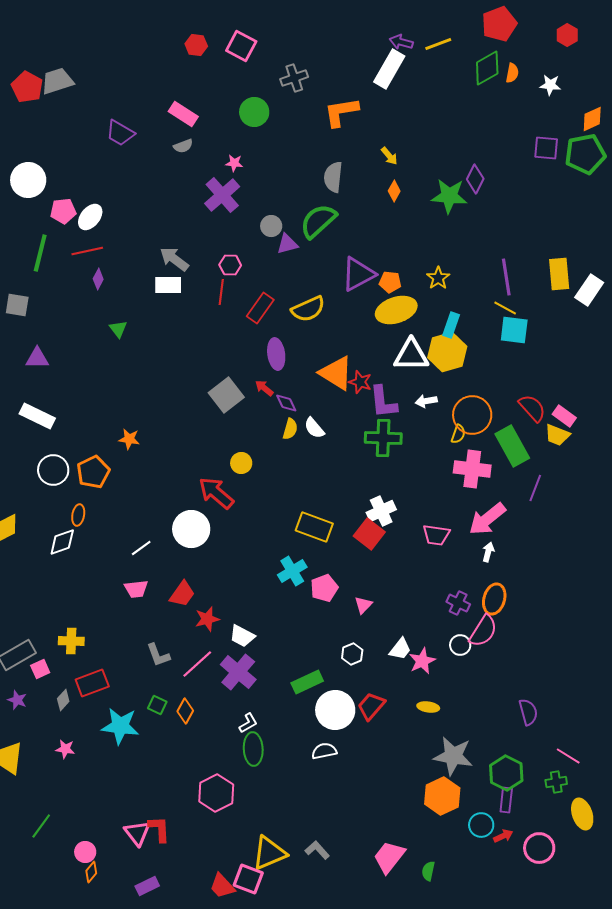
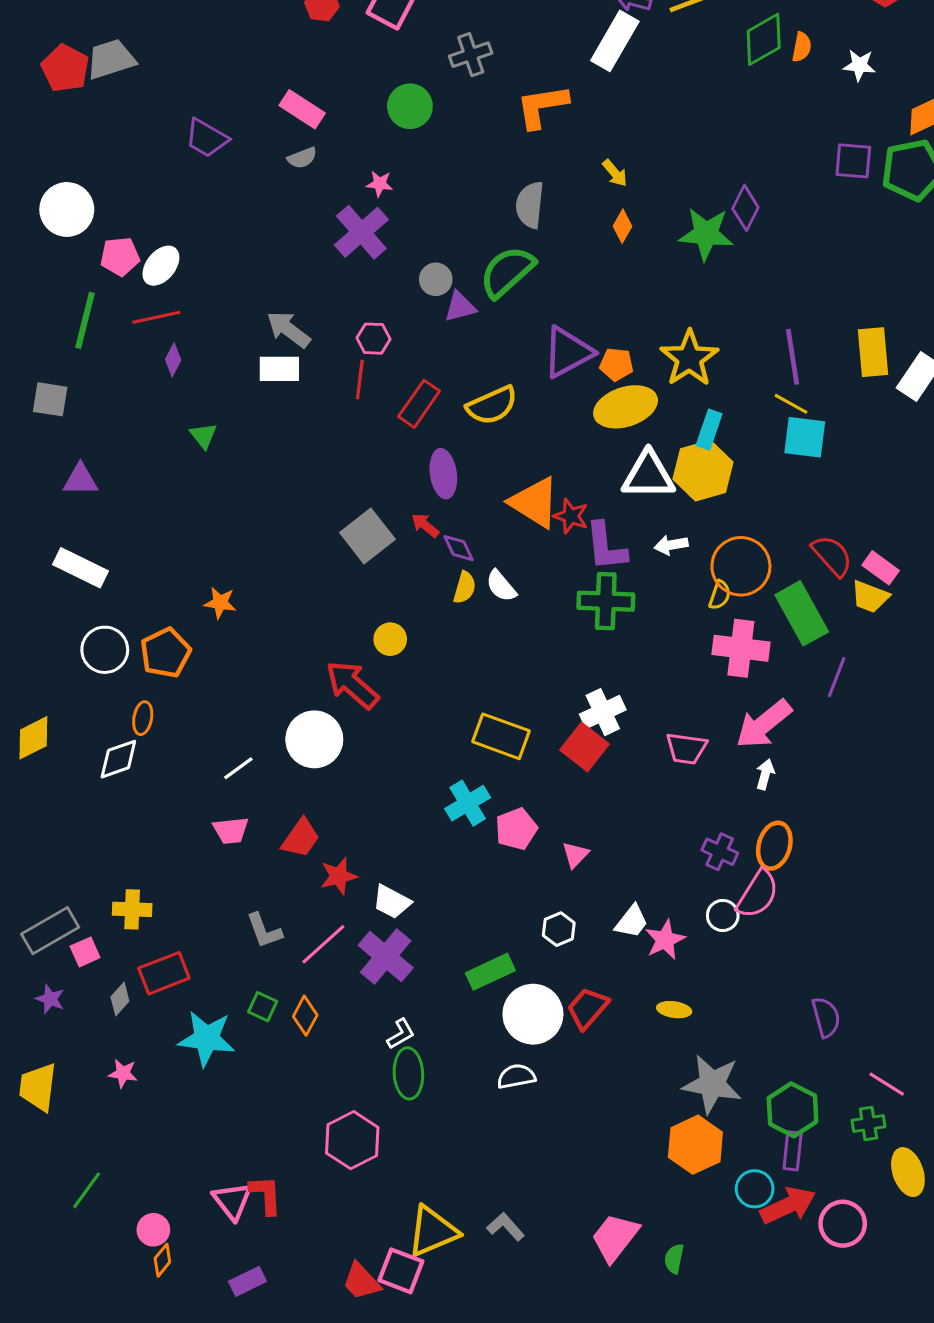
yellow star: (438, 278) -> (689, 358), size x1.6
red arrow: (503, 836) -> (788, 1205), size x1.8

